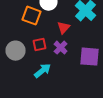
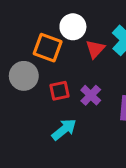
red triangle: (64, 28) -> (95, 49), moved
gray circle: (16, 51) -> (24, 76), moved

